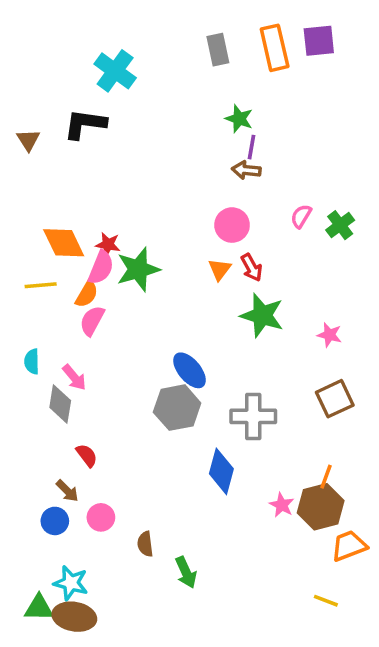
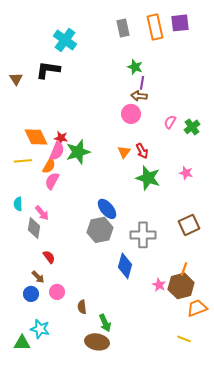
pink circle: (232, 225) -> (131, 114), moved
pink star: (329, 335) -> (186, 173), moved
brown ellipse: (74, 617) -> (97, 342), moved

